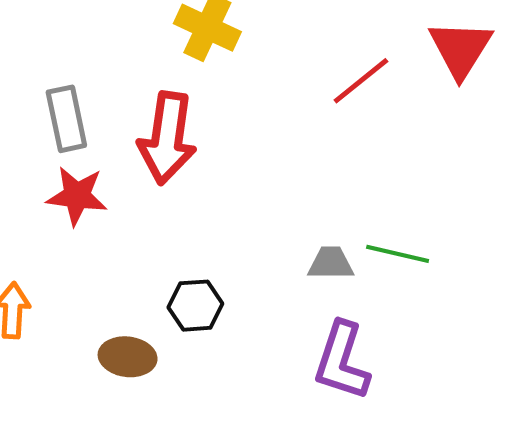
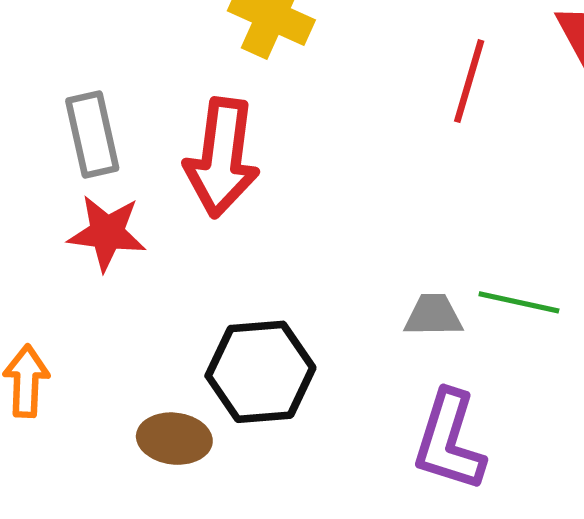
red line: (361, 81) -> (469, 81), turned -34
black hexagon: (195, 306) -> (260, 372), size x1.5

